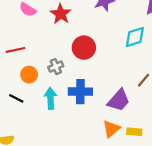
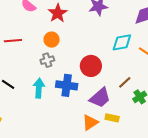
red circle: (84, 48) -> (91, 66), moved
orange circle: (29, 75) -> (52, 40), moved
yellow rectangle: (134, 132) -> (112, 118), moved

